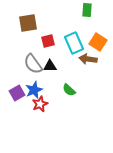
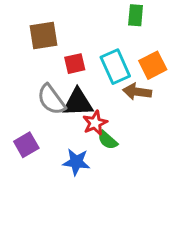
orange square: (98, 42) -> (153, 65), turned 30
black triangle: (50, 66) -> (78, 103), size x1.5
blue star: (34, 90) -> (76, 162), moved, turned 30
red star: (40, 104) -> (95, 123), moved

